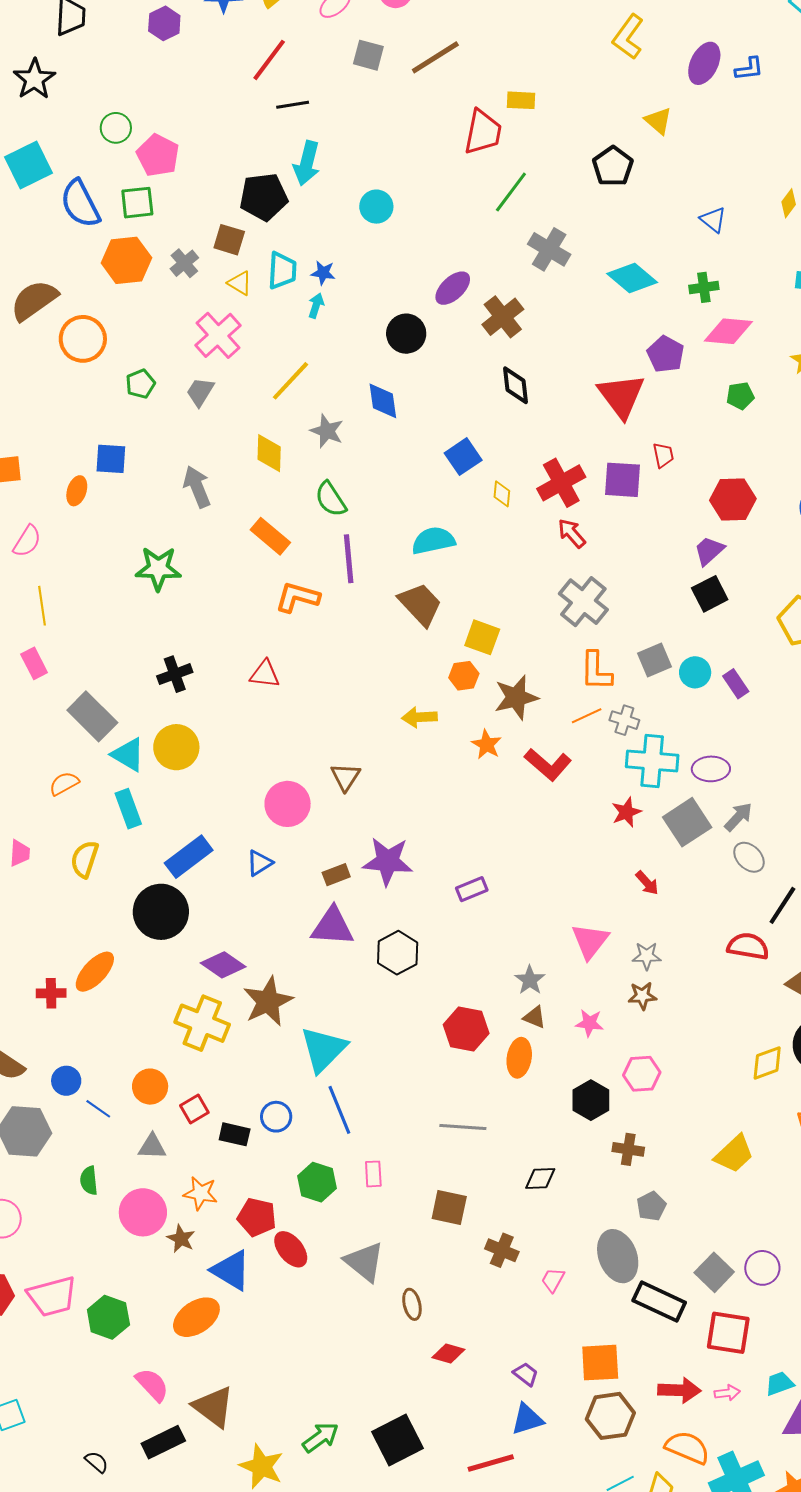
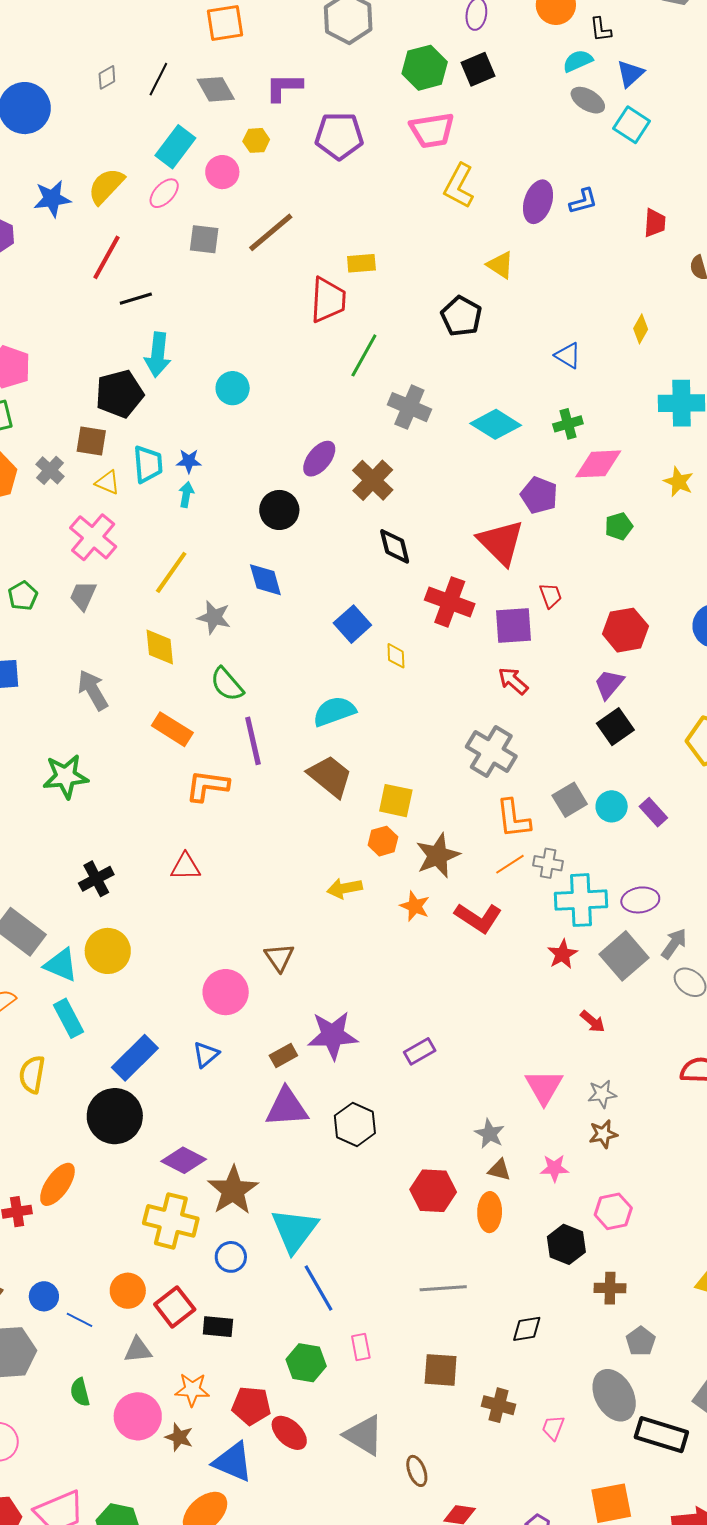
red cross: (561, 483) -> (450, 602), moved, turned -33
red arrow: (572, 533) -> (513, 681), moved
red square: (194, 1109) -> (175, 1307), size x1.4
blue circle: (276, 1117) -> (231, 1257), moved

